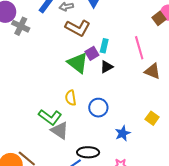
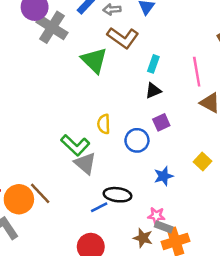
gray cross: (21, 26) -> (52, 27), size x1.4
purple square: (92, 53) -> (161, 122), moved
green triangle: (78, 63) -> (94, 60), moved

